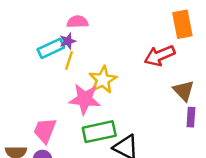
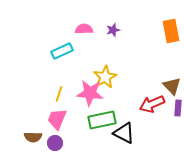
purple star: (68, 41) -> (113, 30), moved
red arrow: (160, 56) -> (152, 104), moved
yellow line: (69, 60) -> (59, 94), moved

